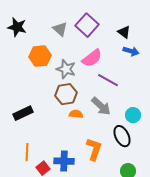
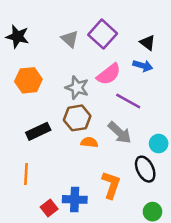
blue arrow: (131, 51) -> (143, 66), moved
orange hexagon: (40, 56) -> (28, 80), moved
black rectangle: (23, 113) -> (38, 131), moved
orange line: (27, 152) -> (26, 174), moved

